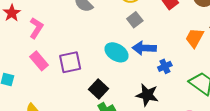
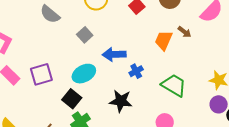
gray square: (135, 20) -> (85, 35), moved
cyan ellipse: (116, 52) -> (84, 74), moved, turned -55

